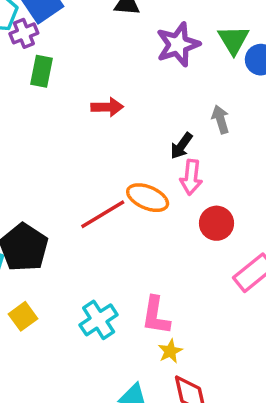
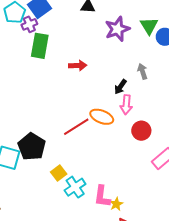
green rectangle: (42, 71) -> (40, 46), size x1.4
yellow square: (23, 316) -> (59, 173), moved
pink L-shape: (156, 316) -> (102, 196), moved

